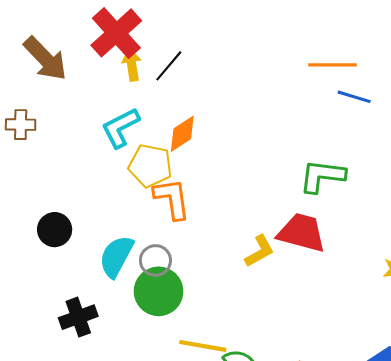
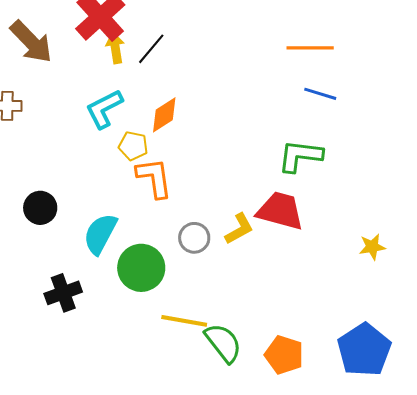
blue line: (354, 97) -> (320, 94), moved
yellow pentagon: (150, 166) -> (133, 146), size x0.7
gray circle: (155, 260) -> (194, 238), moved

